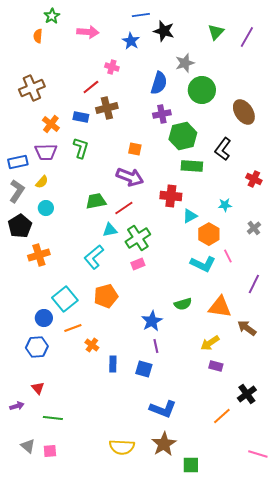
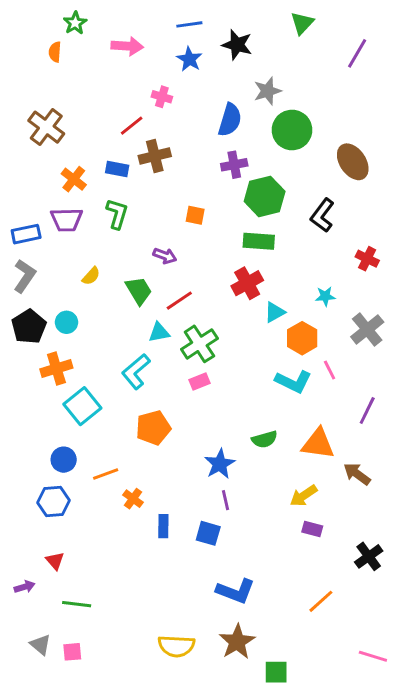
blue line: (141, 15) -> (189, 24), moved
green triangle: (216, 32) -> (302, 23), moved
brown cross: (32, 88) -> (46, 127), turned -30
green rectangle: (192, 166) -> (259, 241), moved
purple arrow: (130, 177) -> (165, 256), moved, size x0.6
yellow semicircle: (42, 182) -> (91, 276), moved
red cross: (171, 196) -> (247, 283), turned -35
green trapezoid: (96, 201) -> (139, 290), turned 70
cyan circle: (46, 208) -> (66, 322), moved
gray cross: (254, 228) -> (367, 329), size x1.6
cyan square: (65, 299) -> (82, 406), moved
black cross: (247, 394) -> (369, 556), moved

